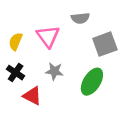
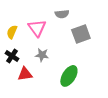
green ellipse: (92, 82) -> (69, 76), moved
red triangle: (32, 96) -> (25, 74), turned -35

